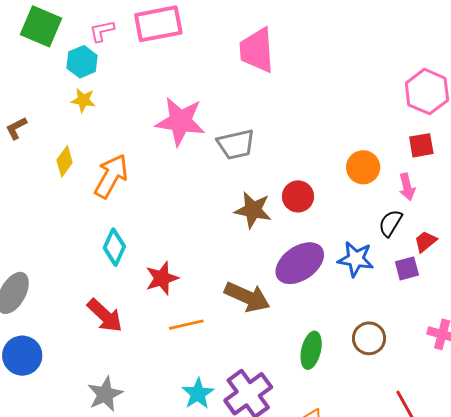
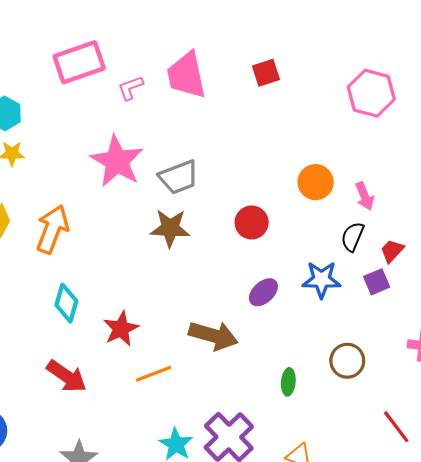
pink L-shape: (102, 31) -> (131, 88), moved
pink star: (180, 121) -> (117, 161), turned 30
red square: (421, 145) -> (266, 73), moved
brown star: (253, 210) -> (170, 228), moved
purple ellipse: (300, 263) -> (263, 292), size x0.6
green ellipse: (311, 350) -> (288, 382), size x0.7

